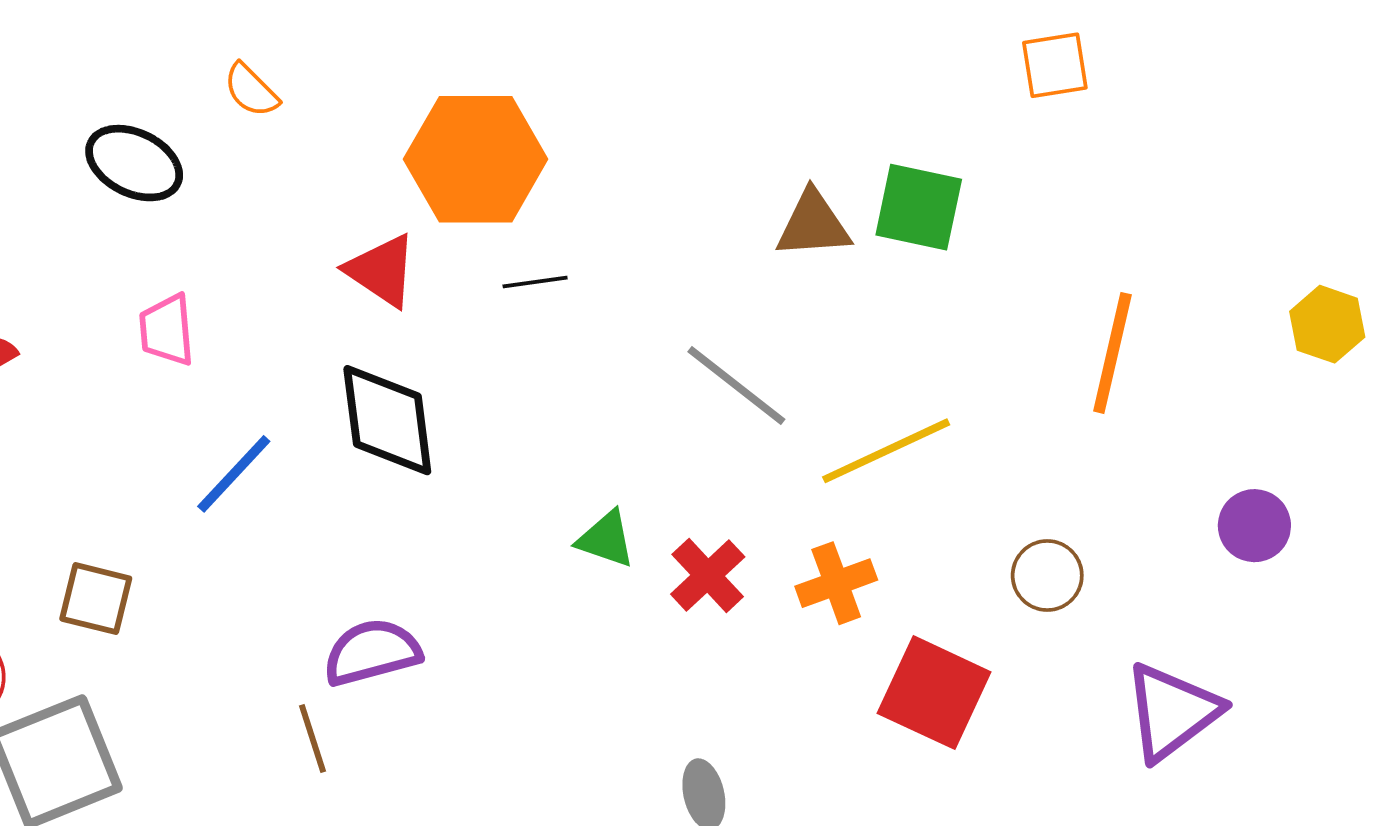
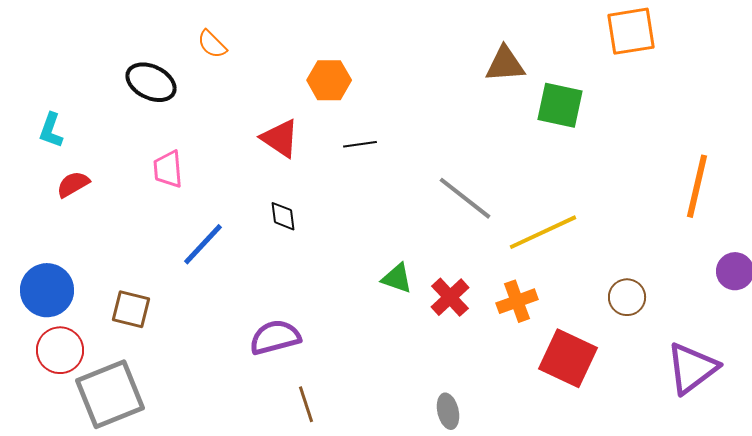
orange square: (1055, 65) -> (631, 31), size x1.4
orange hexagon: (476, 159) -> (329, 80), size x0.6
brown triangle: (813, 224) -> (505, 64), moved
orange line: (1112, 353) -> (697, 186), moved
black diamond: (387, 420) -> (283, 216), size x0.5
brown line: (313, 739) -> (306, 404), moved

